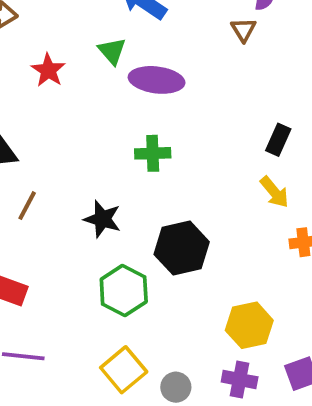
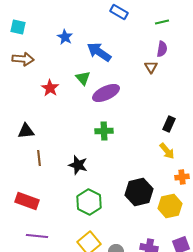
purple ellipse: (157, 80) -> (106, 93), turned -32
brown line: (27, 206) -> (39, 158), turned -35
black hexagon: (182, 248) -> (139, 192), moved
yellow hexagon: (249, 325) -> (170, 206), moved

